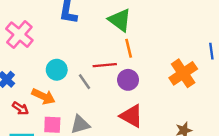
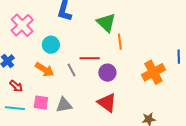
orange line: (129, 48) -> (120, 42), moved
cyan circle: (57, 70) -> (51, 45), moved
orange arrow: (43, 96) -> (44, 70), moved

